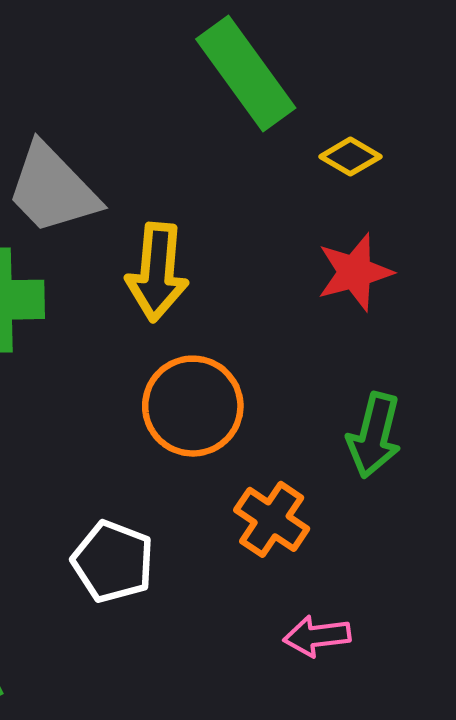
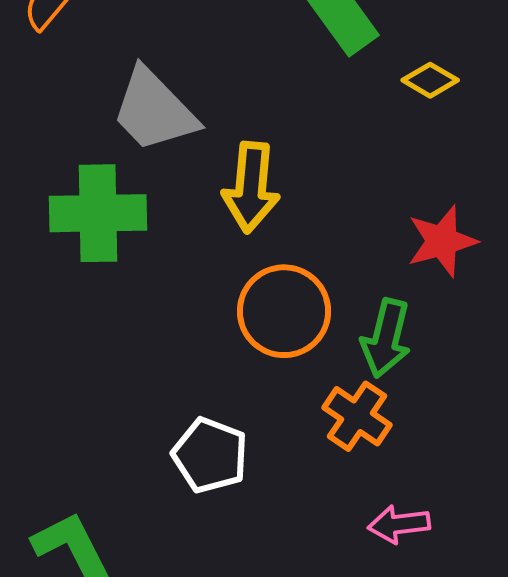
red star: (355, 272) -> (442, 241), moved
green arrow: (374, 435) -> (386, 338), moved

